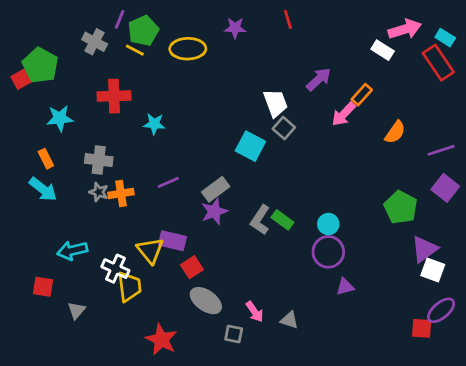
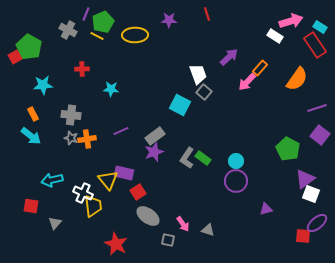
red cross: (114, 96) -> (82, 69), size x0.6
orange semicircle: (395, 132) -> (297, 79), moved, size x1.4
purple triangle: (345, 287) -> (266, 209), moved

